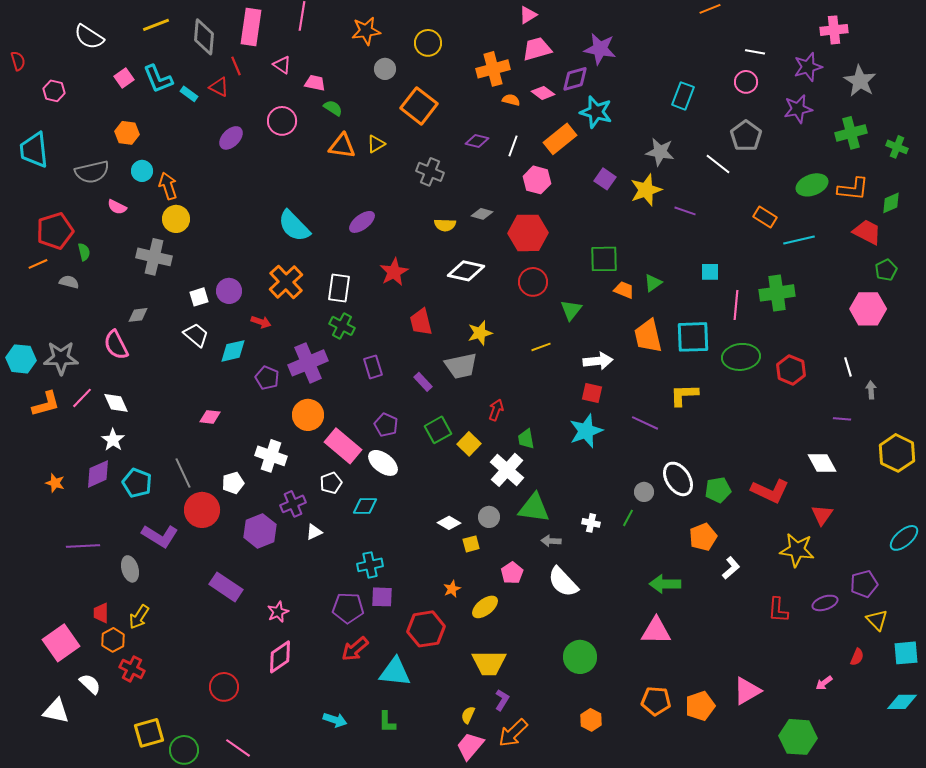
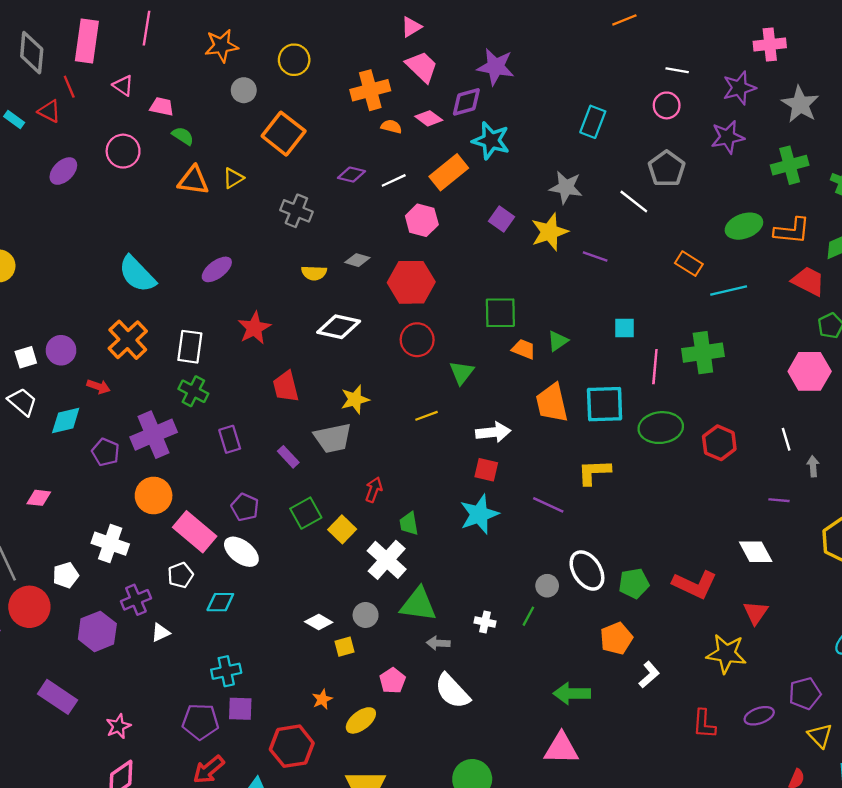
pink trapezoid: (537, 49) -> (422, 67), turned 60
white line: (513, 146) -> (394, 180), turned 45

